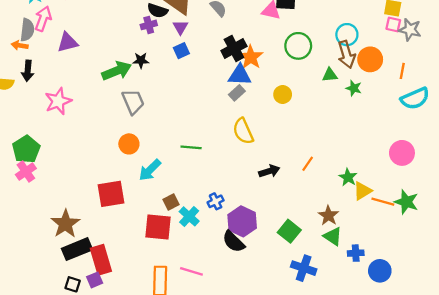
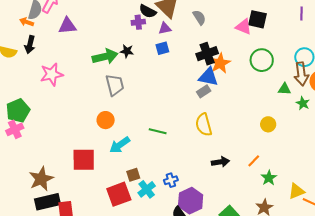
purple triangle: (180, 27) -> (165, 28), turned 40
yellow circle: (283, 95) -> (268, 124), moved
green star: (348, 177) -> (269, 178), moved
red square: (158, 227) -> (119, 194), turned -35

